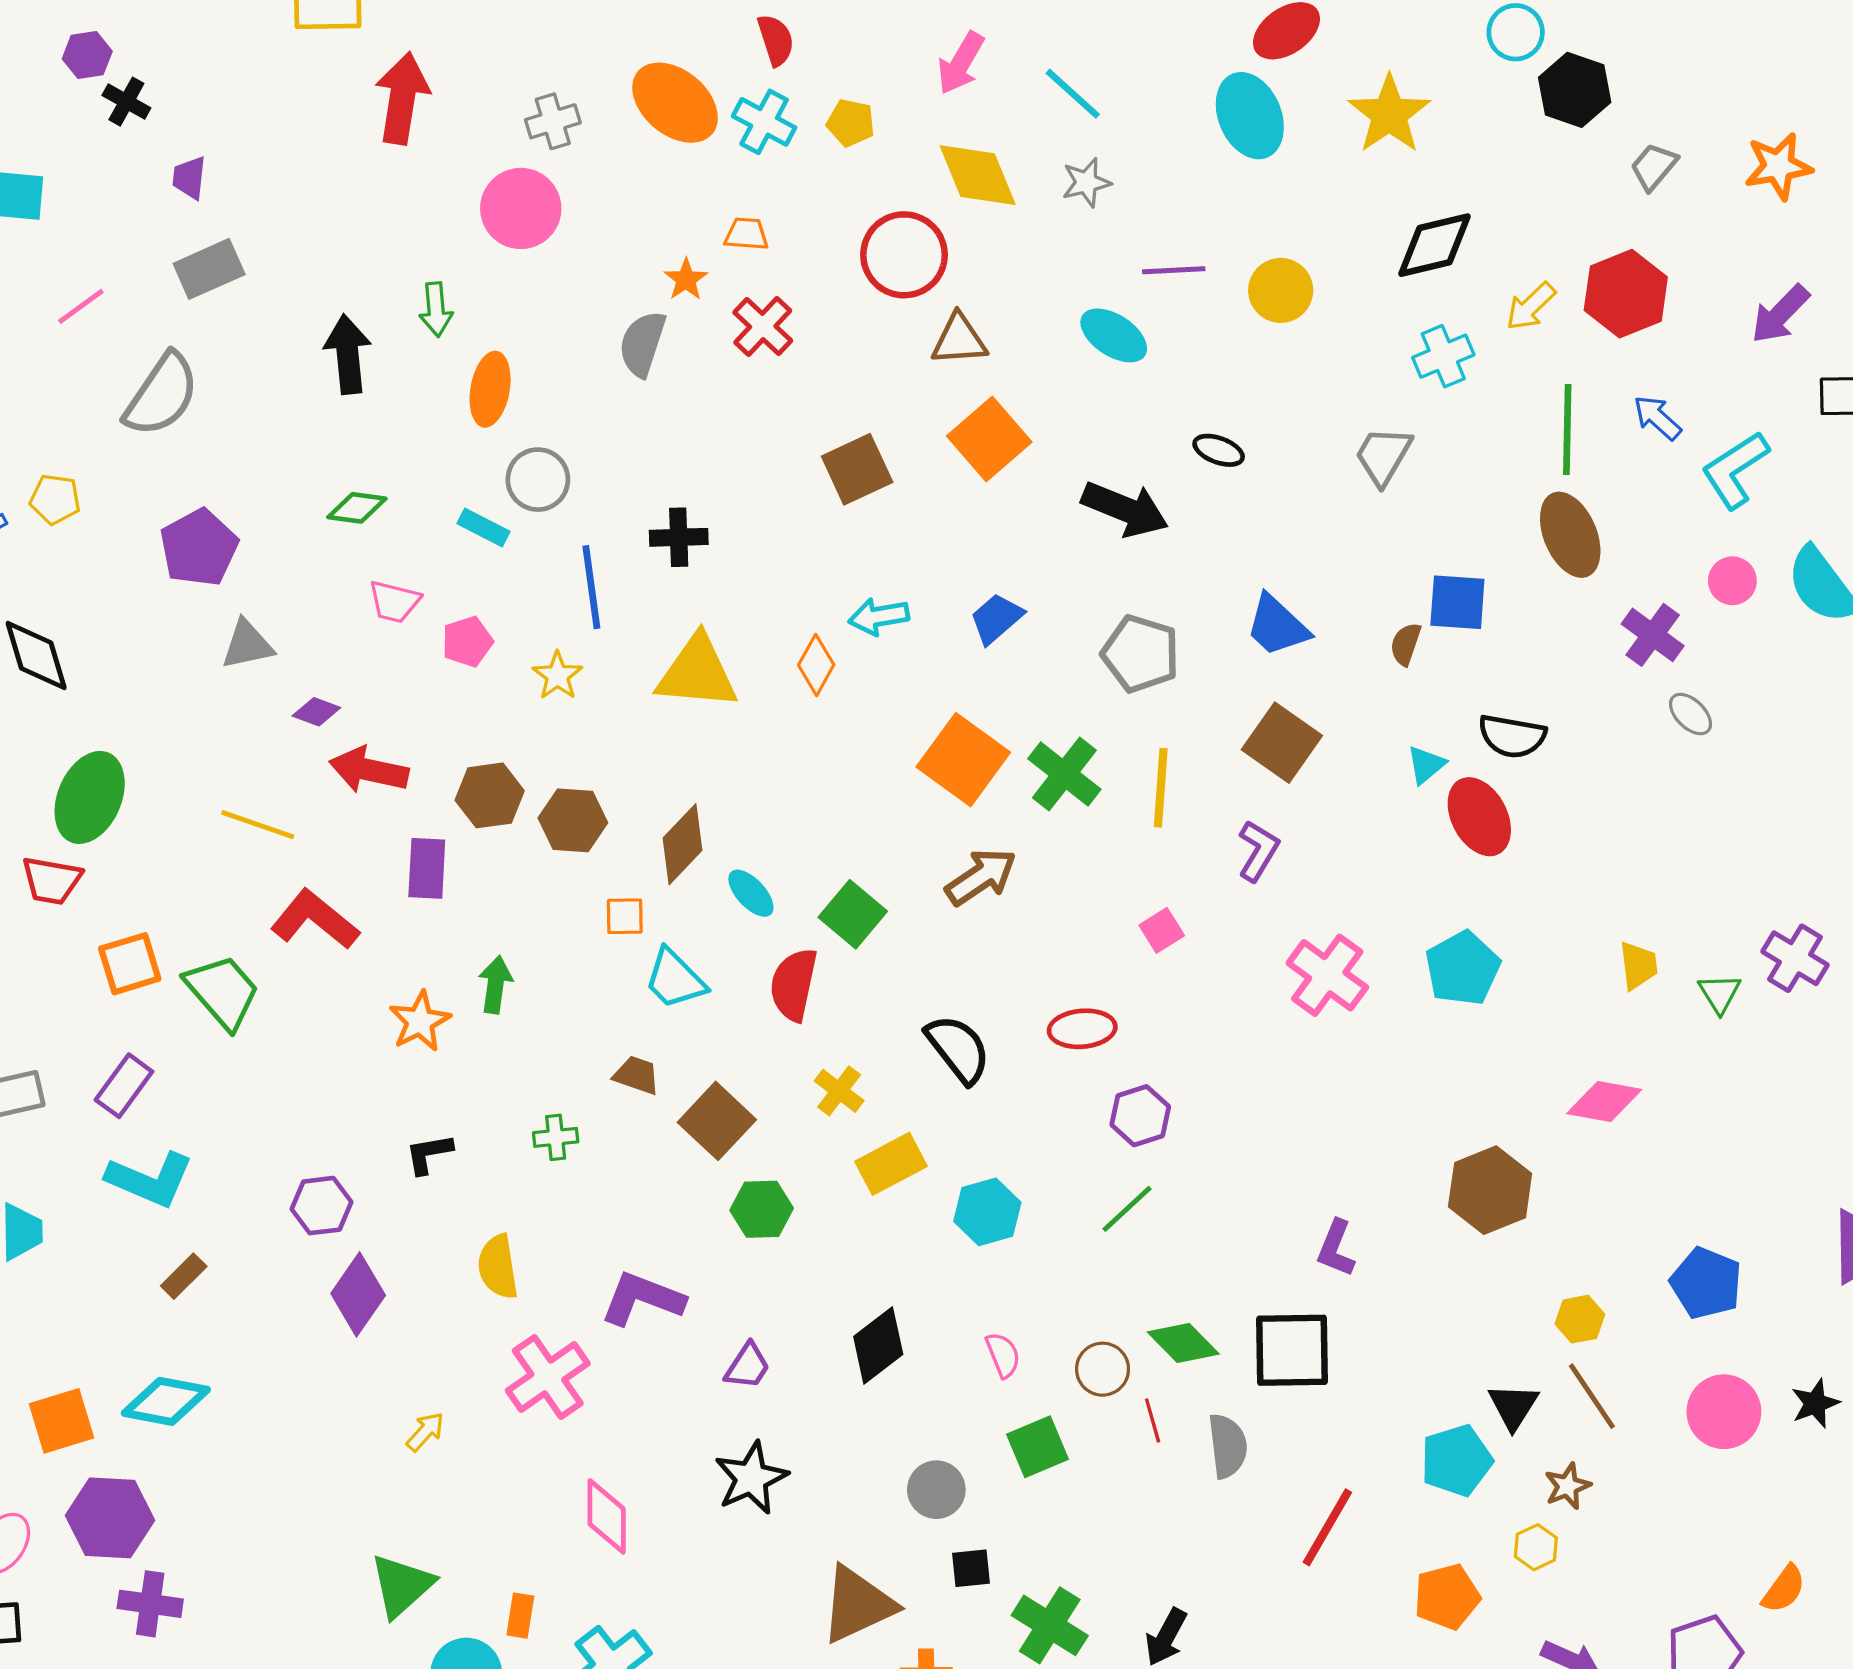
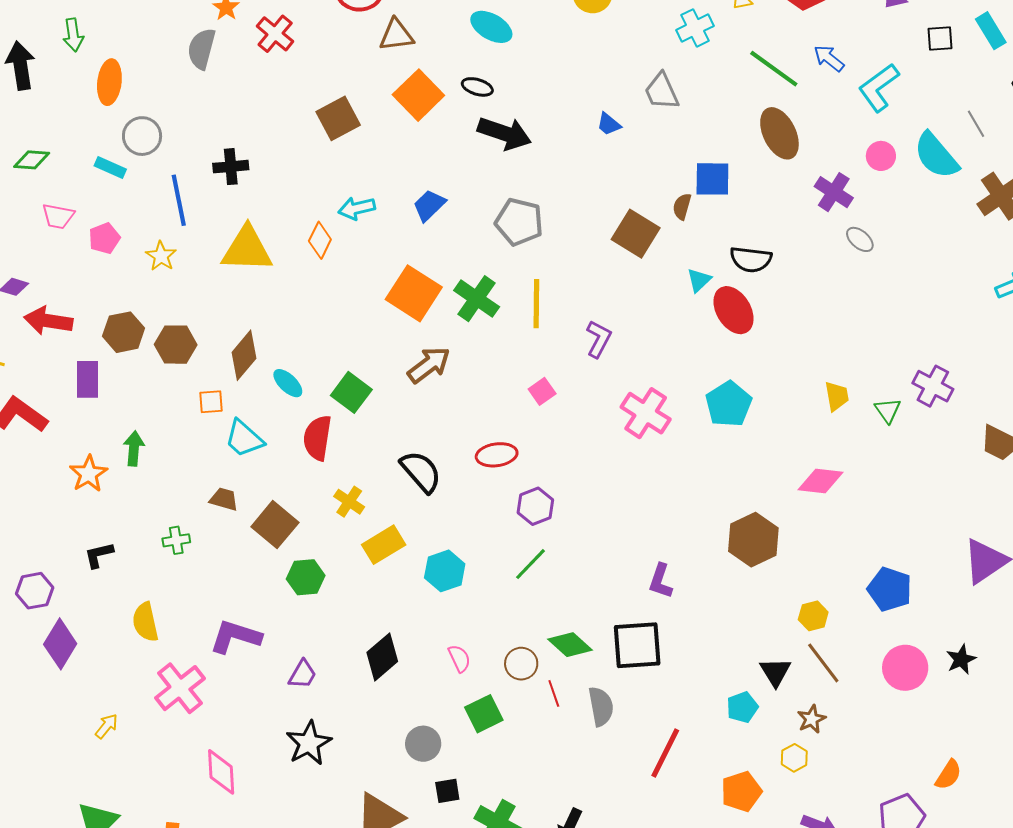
green line: (1567, 429) -> (774, 69), turned -52
black ellipse: (1219, 450) -> (477, 87), moved
gray trapezoid: (1383, 456) -> (662, 91), turned -51
blue trapezoid: (1277, 626) -> (609, 124), moved, size x0.6
brown square: (1282, 743) -> (636, 234), moved
cyan pentagon: (1456, 1460) -> (742, 707), size x0.7

